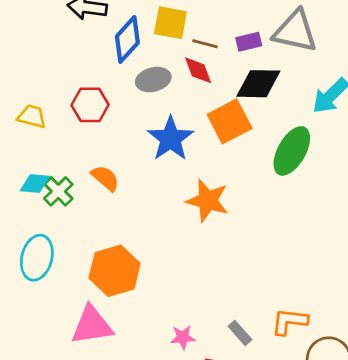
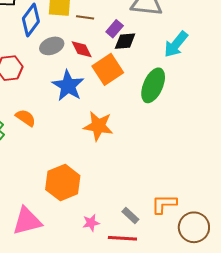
purple rectangle: (249, 42) -> (115, 29), moved, turned -30
red diamond: (198, 70) -> (82, 49), moved
black diamond: (258, 84) -> (125, 41), size x0.7
orange hexagon: (115, 271) -> (63, 183), moved

